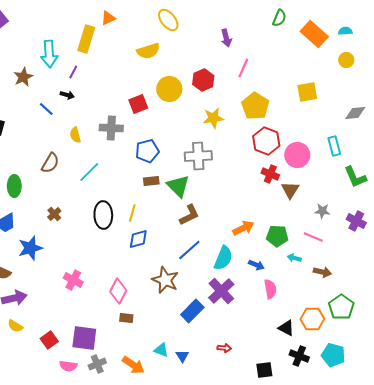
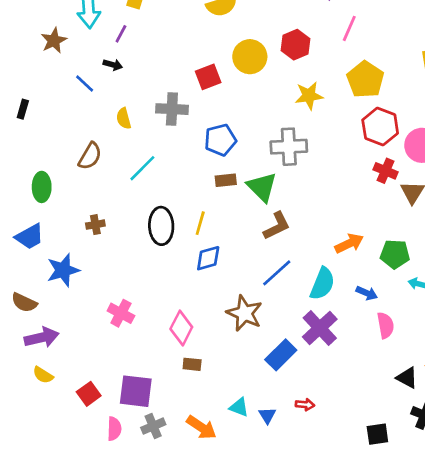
brown cross: (54, 214) -> (95, 225), turned 32
red arrow: (224, 348) -> (305, 405), moved
pink semicircle: (68, 366) -> (114, 429), turned -96

